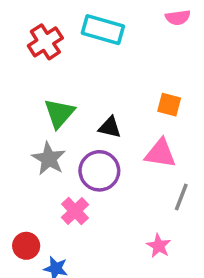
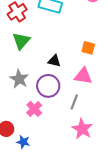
green triangle: (59, 113) -> (21, 41), moved
gray line: (181, 197) -> (74, 102), moved
pink star: (159, 246) -> (82, 129), size x1.5

